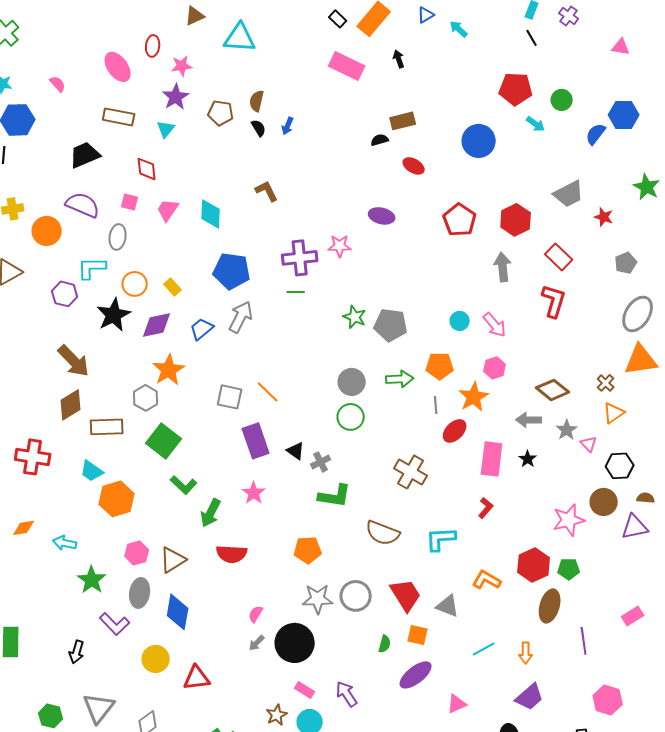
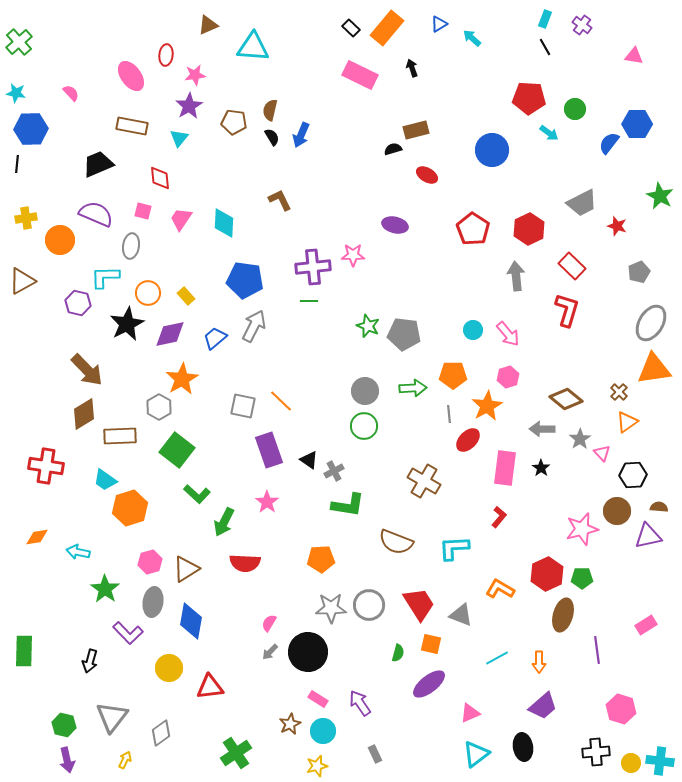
blue arrow: (288, 126) -> (301, 135), size x1.4

